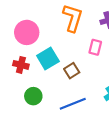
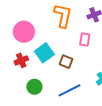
red cross: (21, 65) -> (21, 60), turned -32
brown square: (72, 71) -> (66, 62), turned -32

